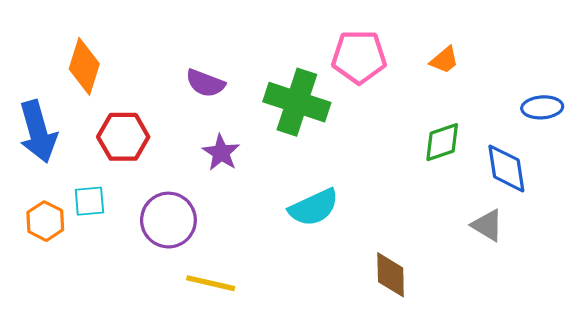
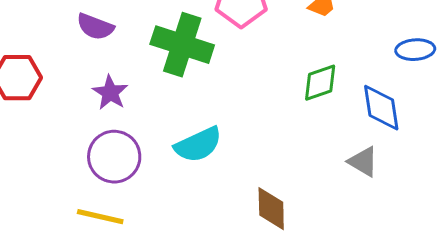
purple circle: (168, 220) -> (114, 157), moved

